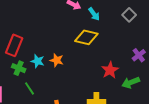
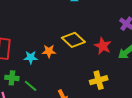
yellow diamond: (86, 37) -> (73, 40), moved, turned 45
green cross: (19, 68) -> (12, 78), moved

